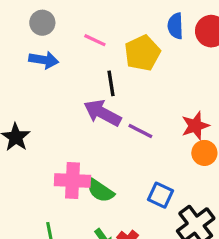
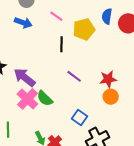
purple arrow: (102, 113) -> (25, 77), moved
pink cross: (72, 180) -> (27, 99), turned 30
green semicircle: (100, 191) -> (45, 98), moved

